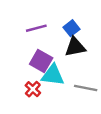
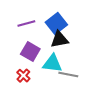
blue square: (72, 28) -> (56, 24), size x1.5
cyan triangle: (53, 75) -> (52, 64), moved

